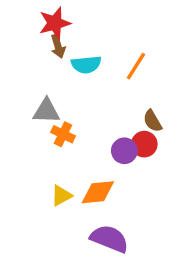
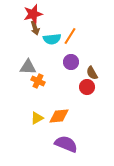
orange line: (136, 66) -> (70, 36), moved
purple circle: (124, 151) -> (71, 62), moved

